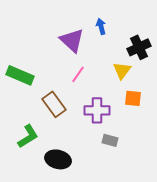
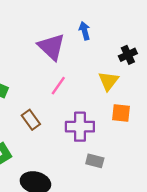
black cross: (139, 47) -> (128, 55), size x0.7
brown rectangle: (54, 104) -> (31, 120), size x0.7

